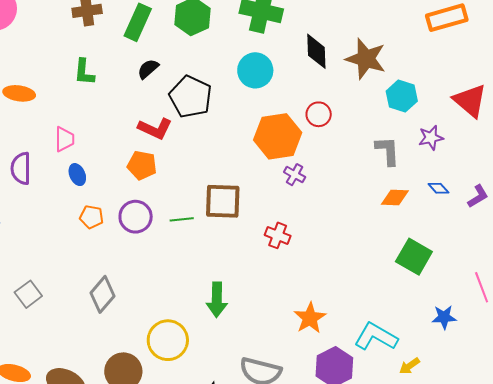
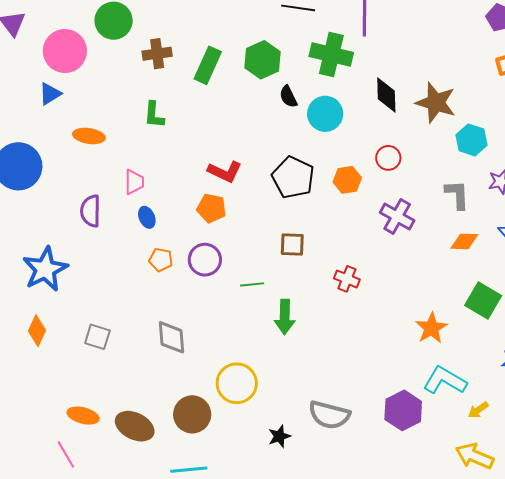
black semicircle: (148, 69) -> (288, 97), moved, turned -75
black pentagon: (191, 97) -> (293, 177), moved
orange hexagon: (278, 136) -> (347, 180), size x0.6
purple cross: (295, 175) -> (397, 217), moved, size x1.6
brown square: (223, 201) -> (292, 245), size x0.7
green line: (182, 219) -> (252, 284), moved
gray square: (28, 294) -> (97, 337), turned -36
gray diamond: (102, 294) -> (172, 337), turned -45
green arrow: (217, 300) -> (285, 317), moved
orange star: (310, 318) -> (431, 328), moved

